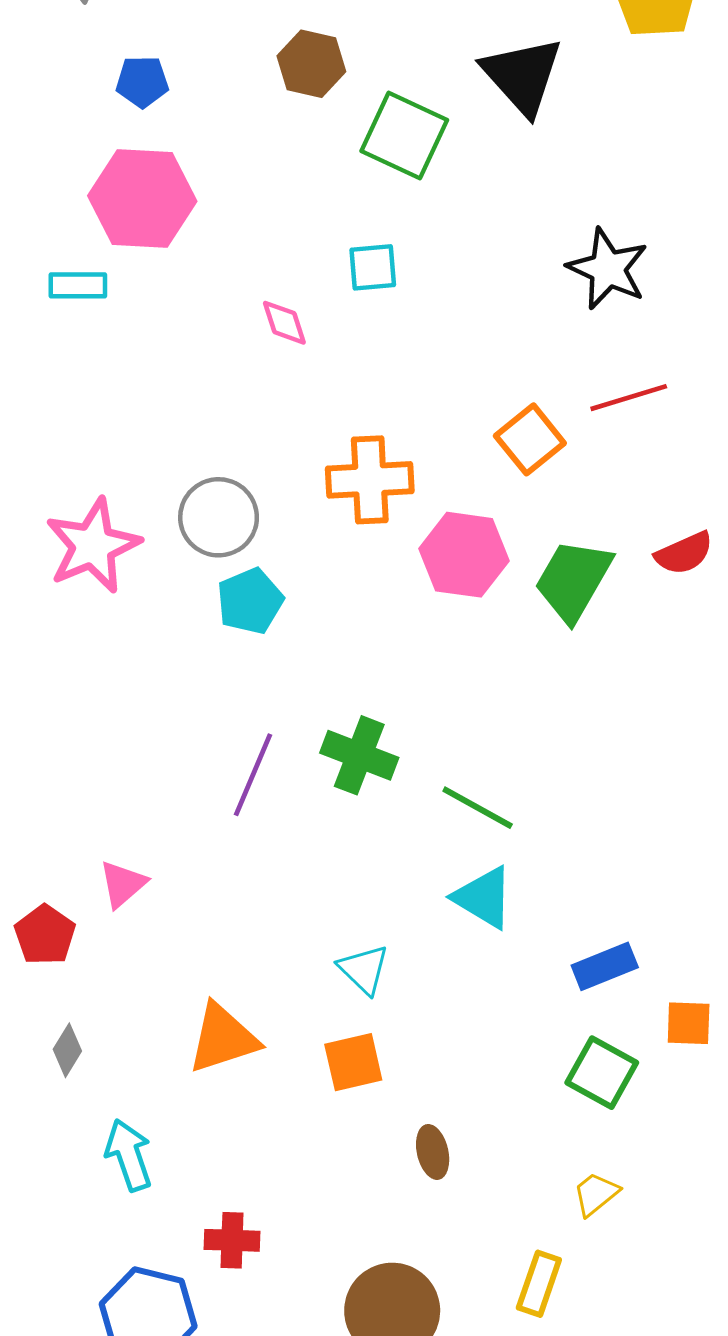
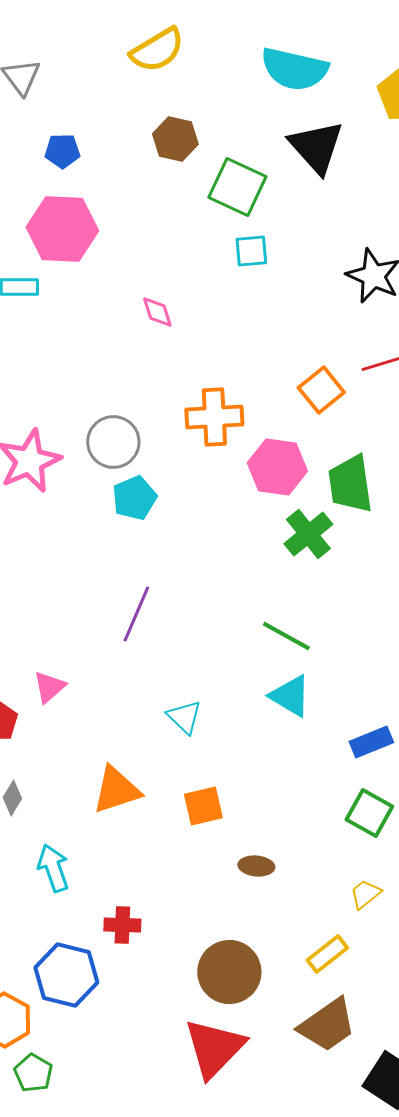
cyan square: (373, 267) -> (251, 251), moved
green trapezoid: (573, 580) -> (350, 484), turned -38
green cross: (359, 755) -> (308, 534), moved, turned 30
cyan triangle: (364, 969) -> (184, 717), moved
brown ellipse: (433, 1152) -> (256, 866), turned -72
yellow rectangle: (539, 1284) -> (327, 954), turned 33

